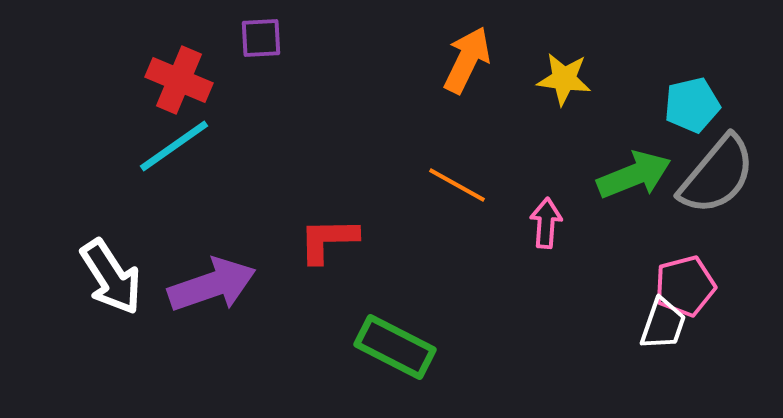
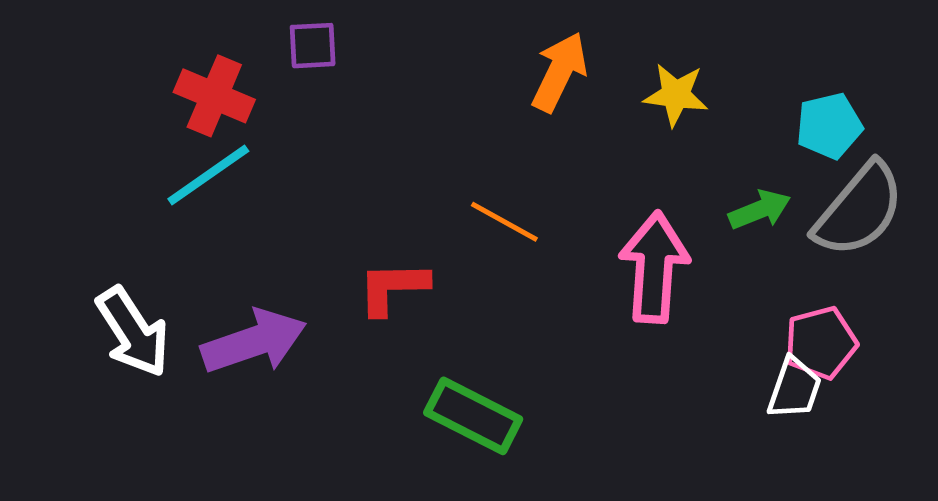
green arrow: (634, 175) -> (760, 210), size x0.7
orange line: (457, 185) -> (504, 222), moved
pink arrow: (546, 223) -> (654, 267), size x1.8

